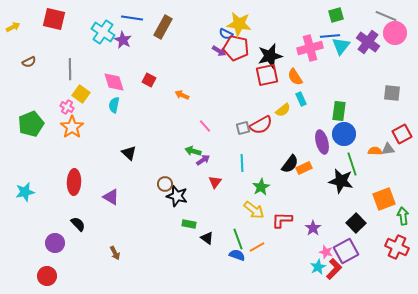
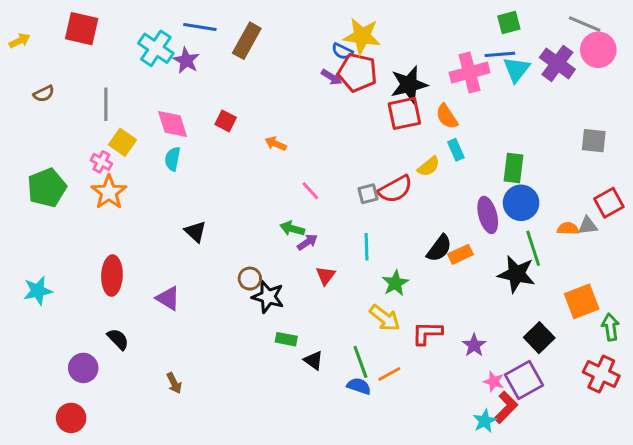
cyan star: (318, 267) -> (485, 421), moved

